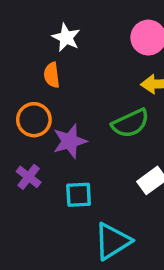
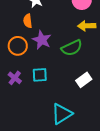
purple star: (70, 141) -> (42, 40), moved, turned -30
cyan square: (79, 195) -> (40, 75), moved

